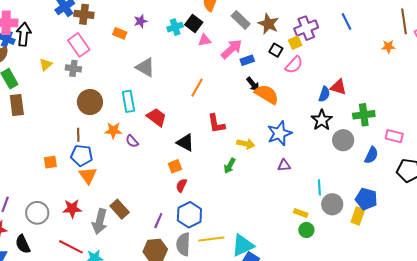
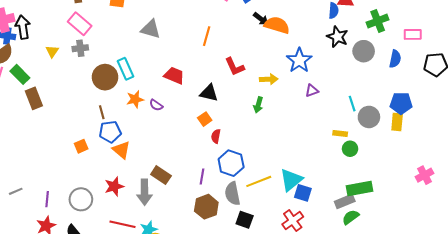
cyan rectangle: (128, 101) -> (125, 69), moved

